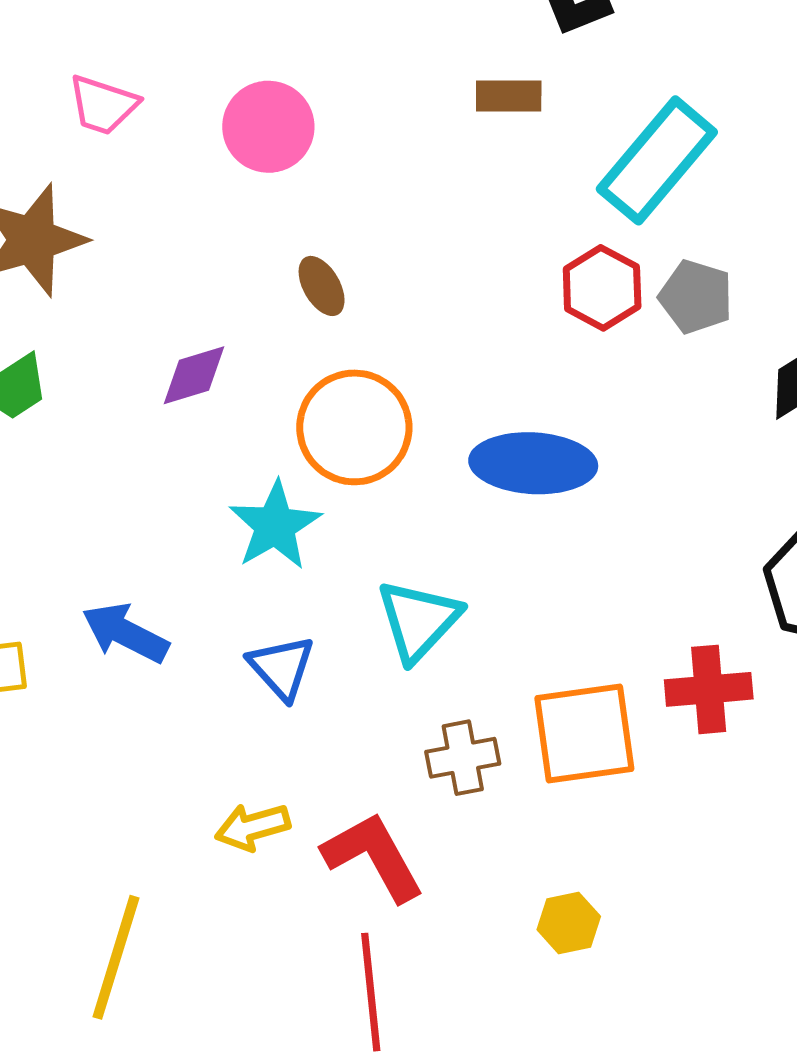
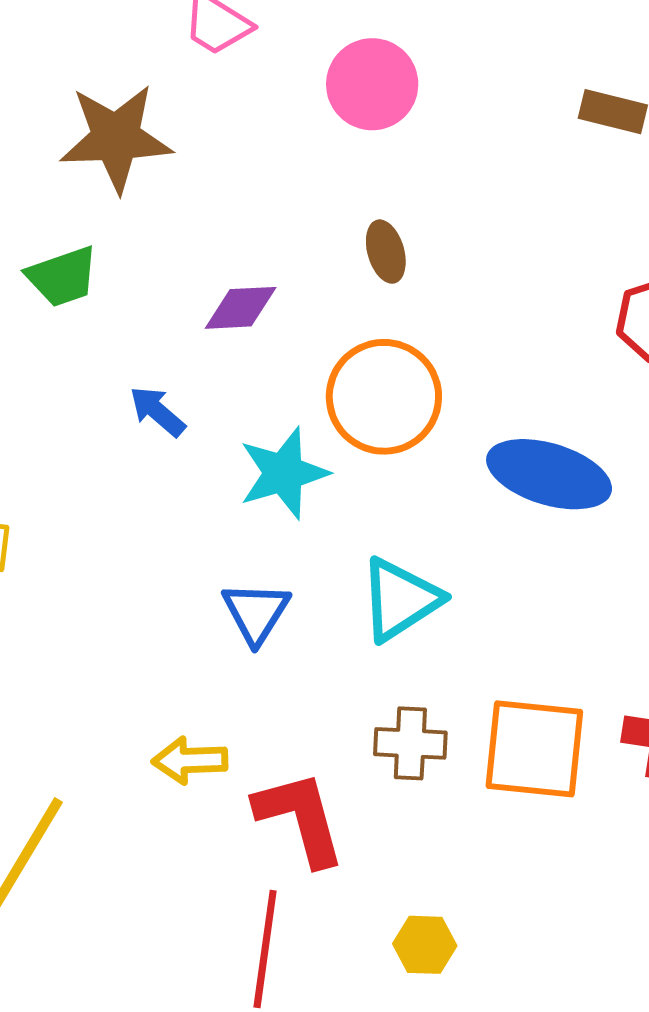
blue arrow: (125, 633) -> (157, 411), moved, size x0.7
yellow hexagon: (569, 923) -> (425, 945), moved

